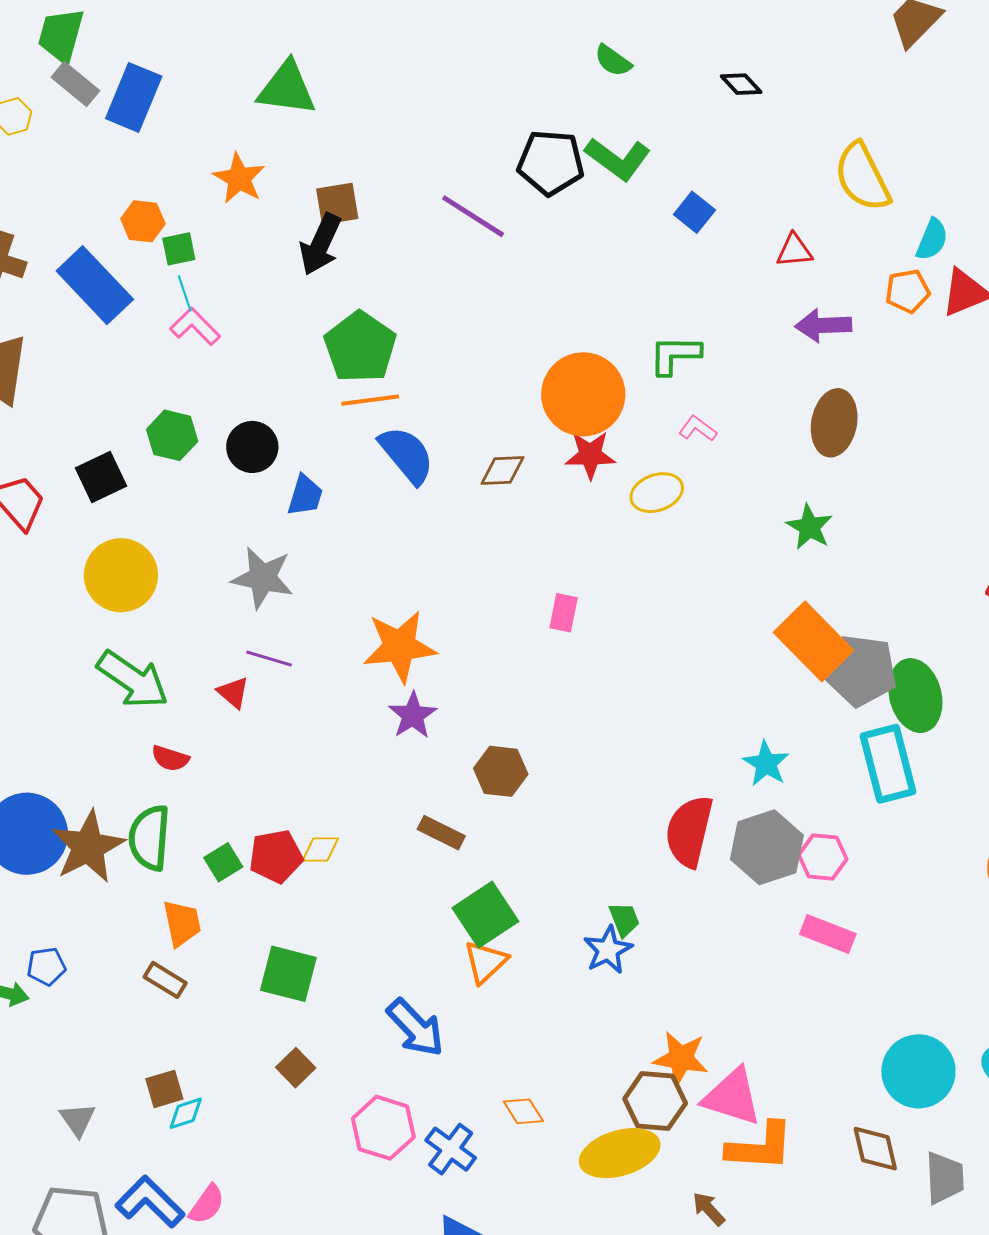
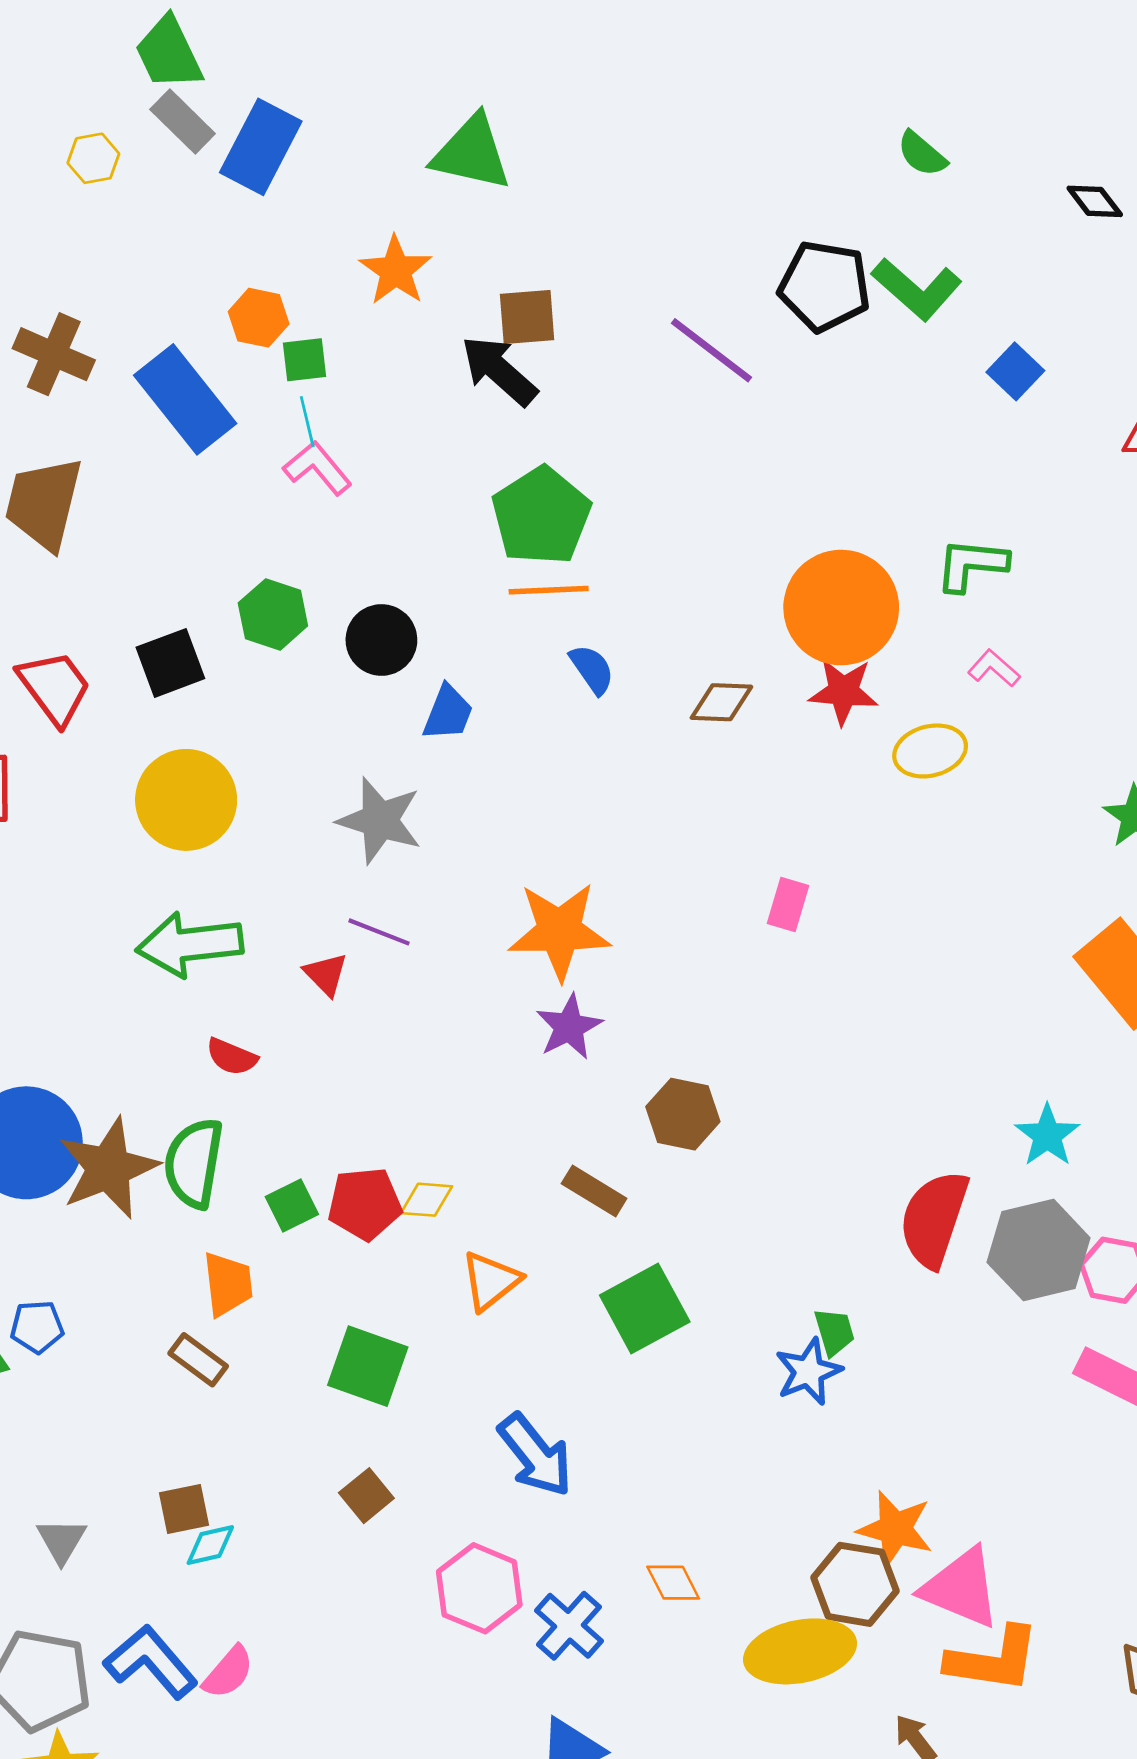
green trapezoid: (61, 35) -> (169, 53), turned -46
black arrow: (320, 244) -> (499, 371), turned 102
blue semicircle: (407, 455) -> (592, 669), size x0.6
green arrow: (133, 680) -> (190, 944), turned 134
orange triangle: (486, 962) -> (491, 1281), moved

